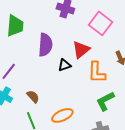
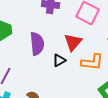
orange L-shape: (97, 72) -> (92, 62), turned -75

